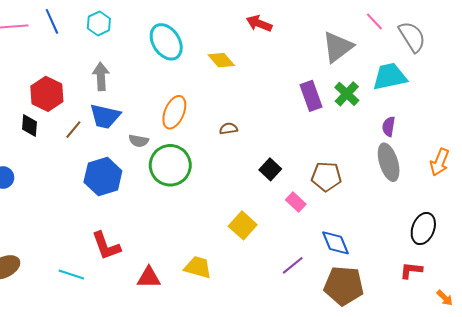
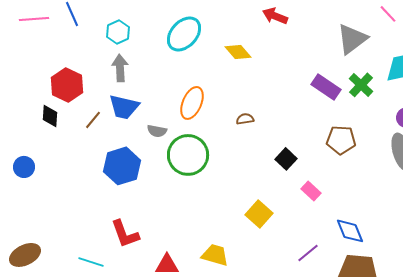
cyan hexagon: (99, 23) -> (118, 32), moved
cyan ellipse: (166, 42) -> (184, 34), turned 75
purple rectangle: (311, 96) -> (326, 87), turned -36
brown pentagon: (326, 176) -> (341, 140), moved

